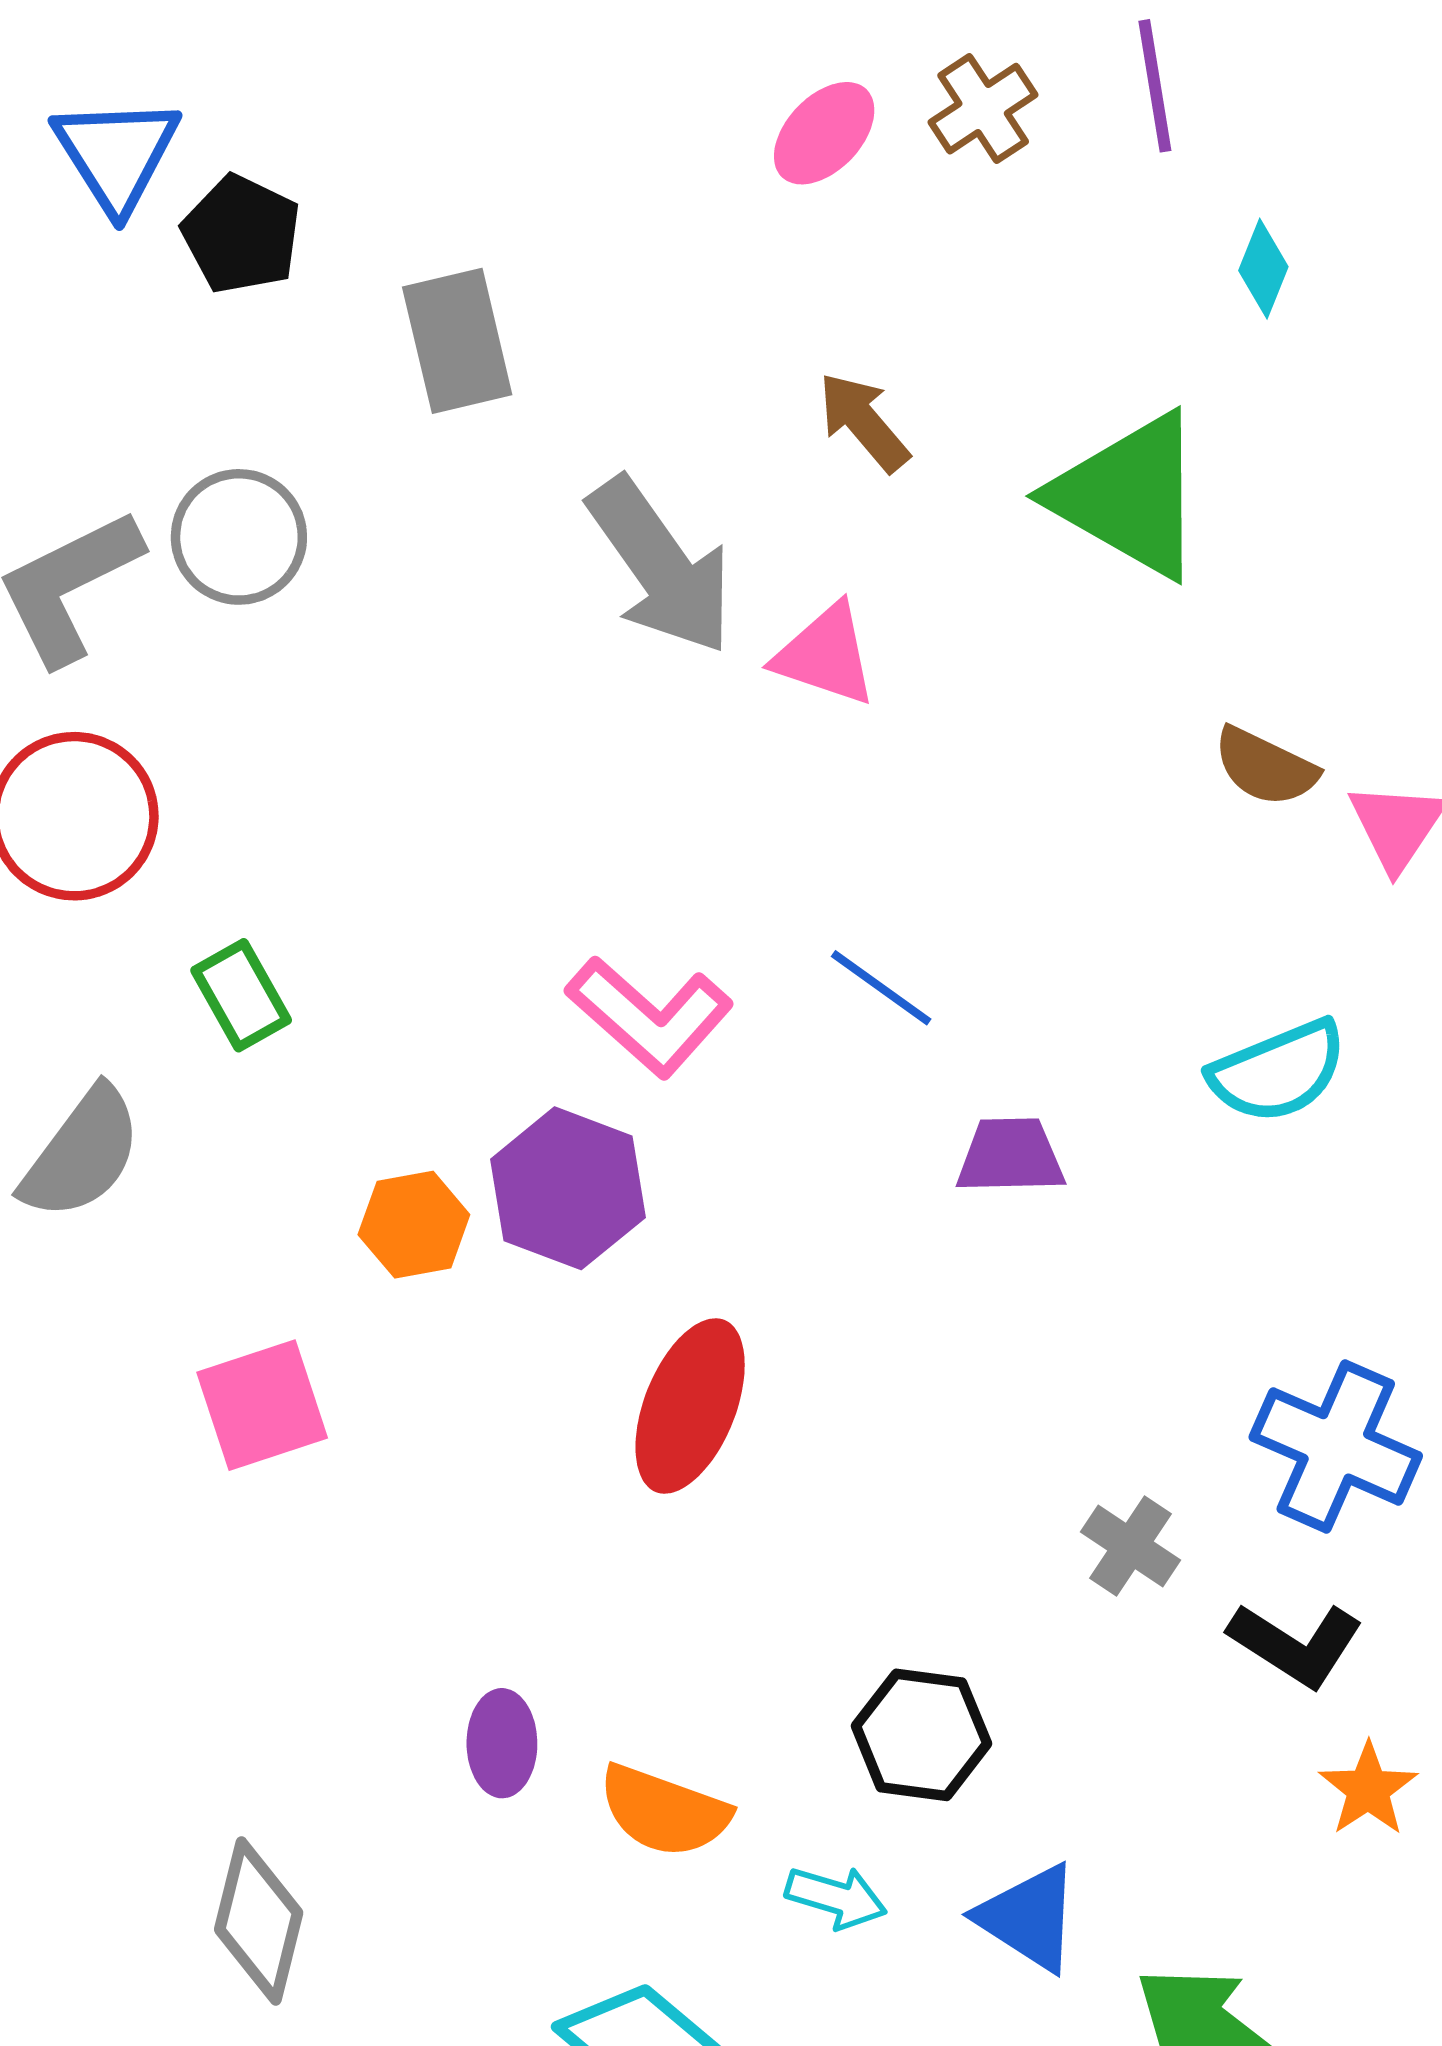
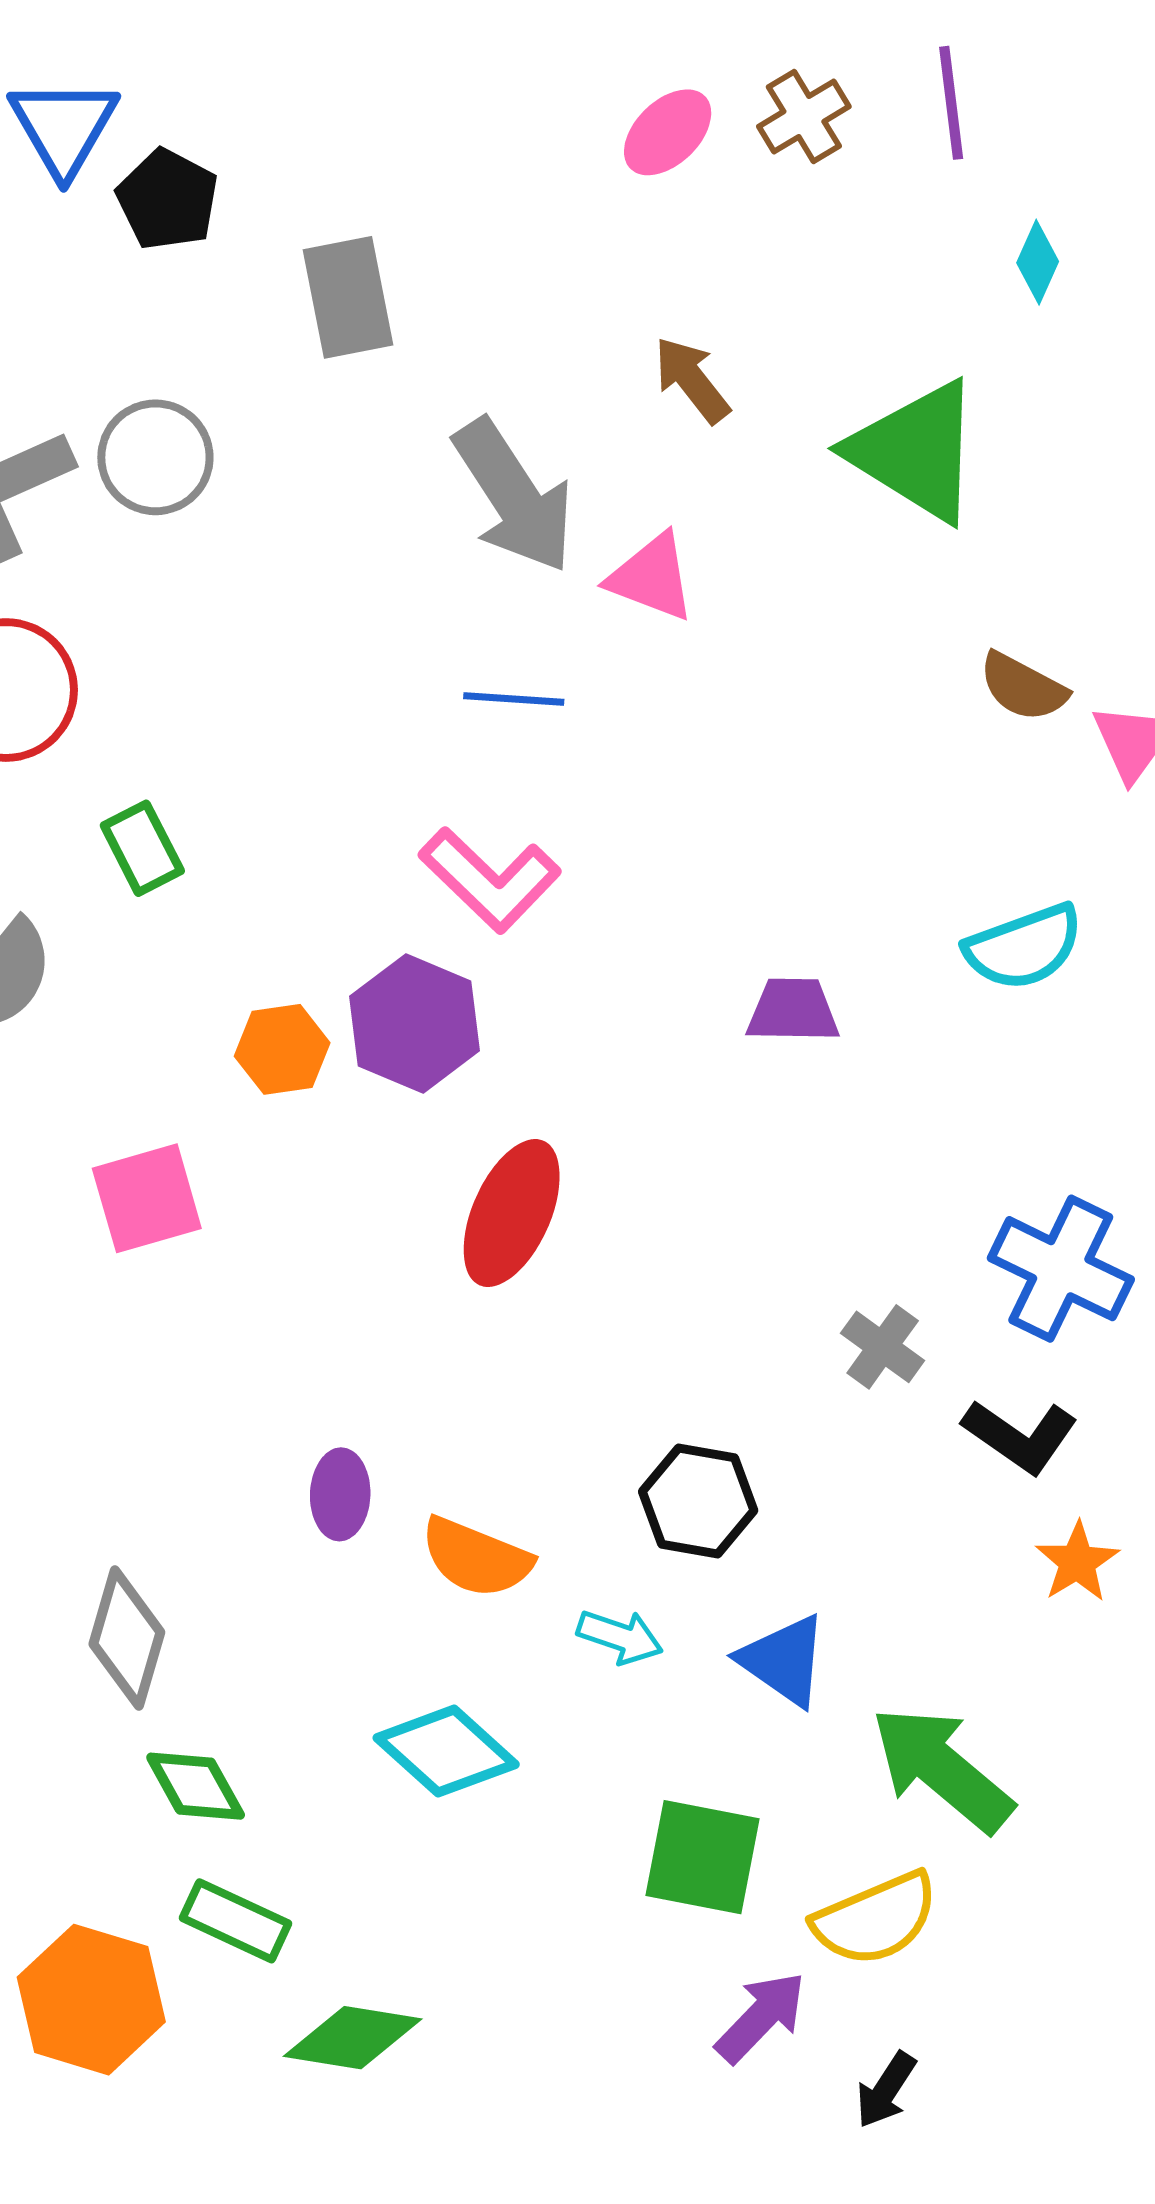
blue line: (881, 988) -> (514, 699), moved, turned -34

